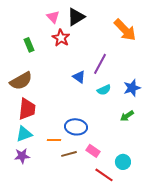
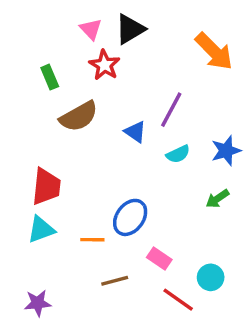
brown semicircle: (21, 81) -> (79, 116), moved
blue ellipse: (76, 127) -> (130, 217), turned -60
brown line: (69, 154) -> (115, 281), moved
purple star: (22, 156) -> (38, 303), moved

